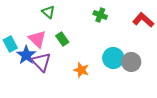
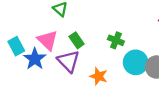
green cross: (100, 15) -> (116, 40), moved
purple triangle: (41, 62) -> (68, 61), moved

